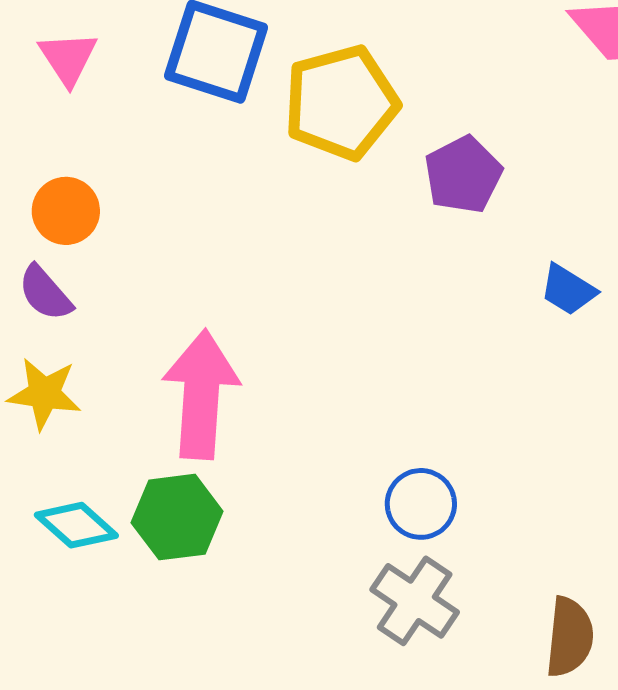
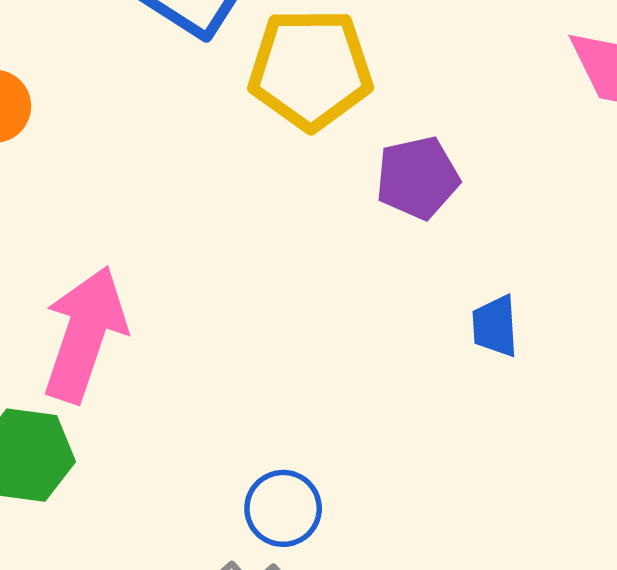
blue trapezoid: (568, 290) -> (495, 326), turned 40

